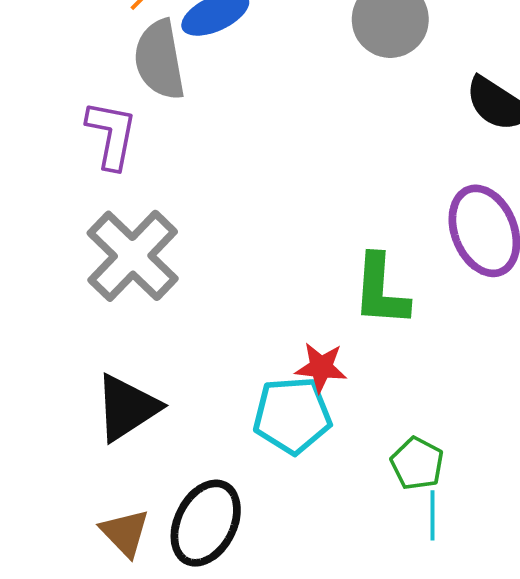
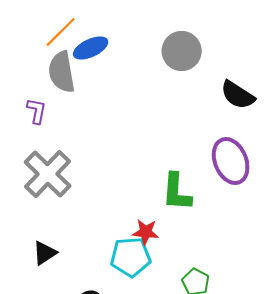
purple L-shape: (111, 135) -> (37, 111), size x0.7
black triangle: (127, 408) -> (45, 253), size x0.7

